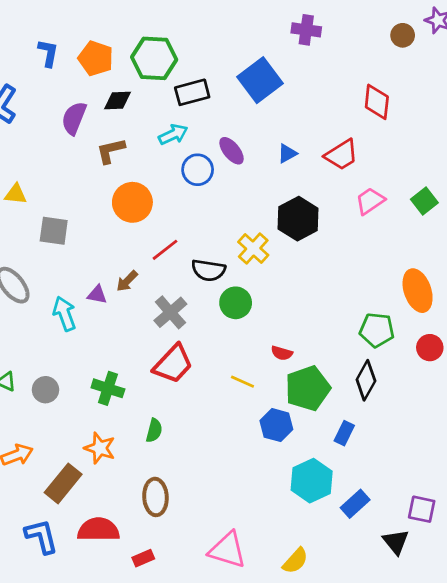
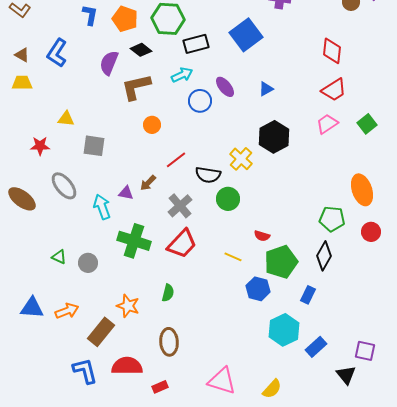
black diamond: (117, 100) -> (141, 50), turned 40
brown L-shape: (111, 151) -> (136, 87), size x1.4
red trapezoid: (342, 155) -> (334, 90), moved
orange circle: (132, 202) -> (152, 125), size x0.6
green cross: (108, 388) -> (134, 241), moved, size x1.4

